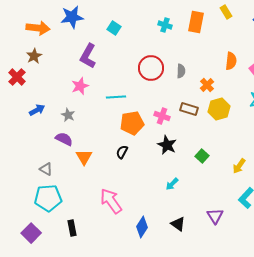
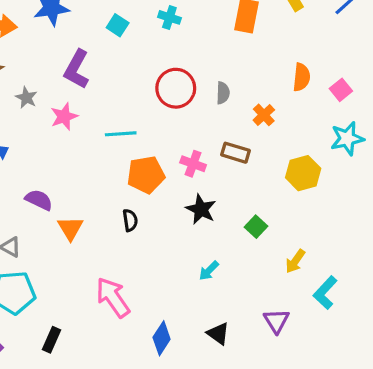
cyan cross: (165, 25) -> (169, 17), moved
yellow hexagon: (219, 109) -> (303, 173), moved
gray star: (68, 115) -> (26, 98), moved
black semicircle: (122, 152) -> (130, 220), turned 144
yellow arrow: (239, 166) -> (295, 261), moved
black rectangle: (72, 228) -> (52, 340), turned 35

